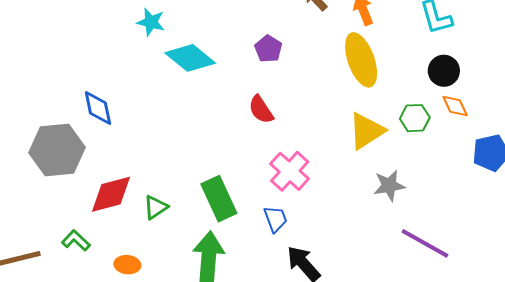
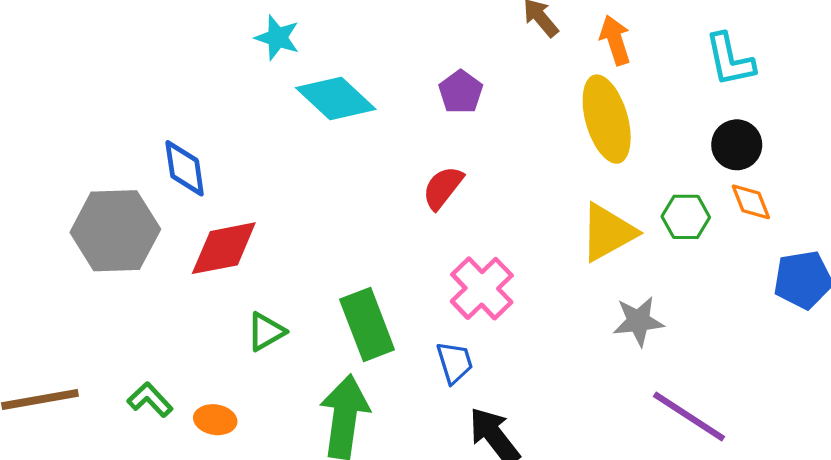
red semicircle: (261, 110) -> (443, 188), turned 68
red diamond: (111, 194) -> (224, 248), moved
green L-shape: (76, 240) -> (150, 400), moved

